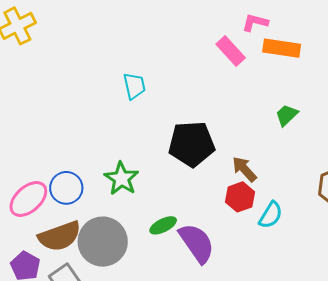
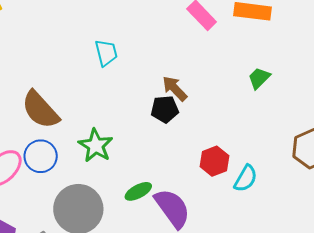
black pentagon: (192, 144) -> (165, 109), size x0.6
brown arrow: (244, 169) -> (175, 88), moved
brown semicircle: (60, 236) -> (40, 110), moved, turned 69

